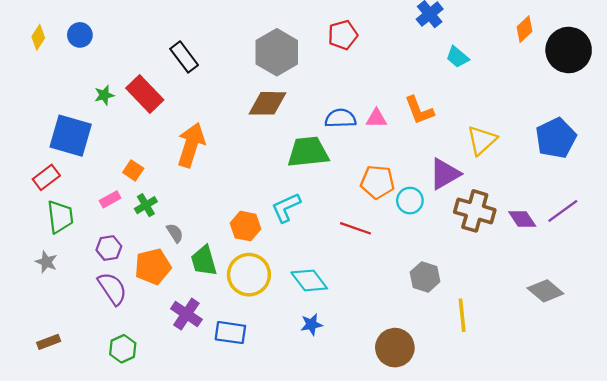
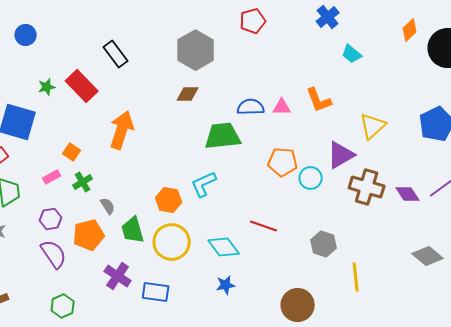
red pentagon: (343, 35) -> (253, 21), moved
brown diamond: (267, 103) -> (188, 94), size x0.7
red line: (356, 228) -> (264, 226), moved

